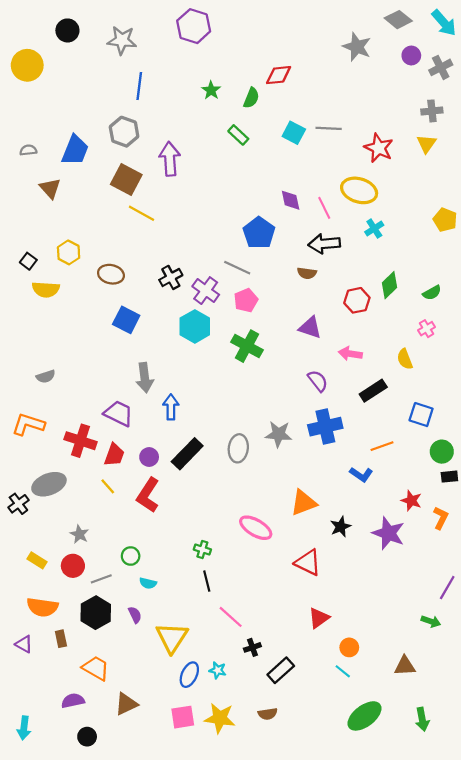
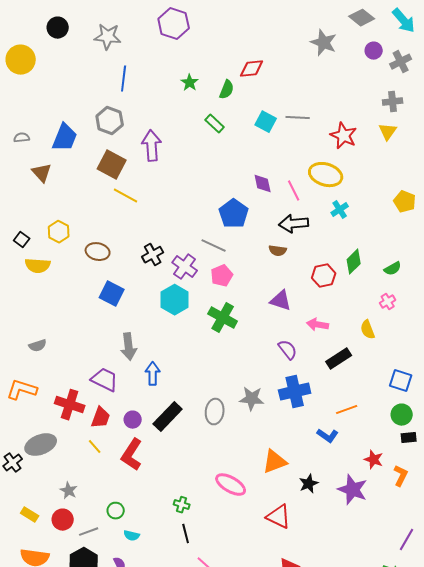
blue square: (421, 415) -> (401, 381), moved

